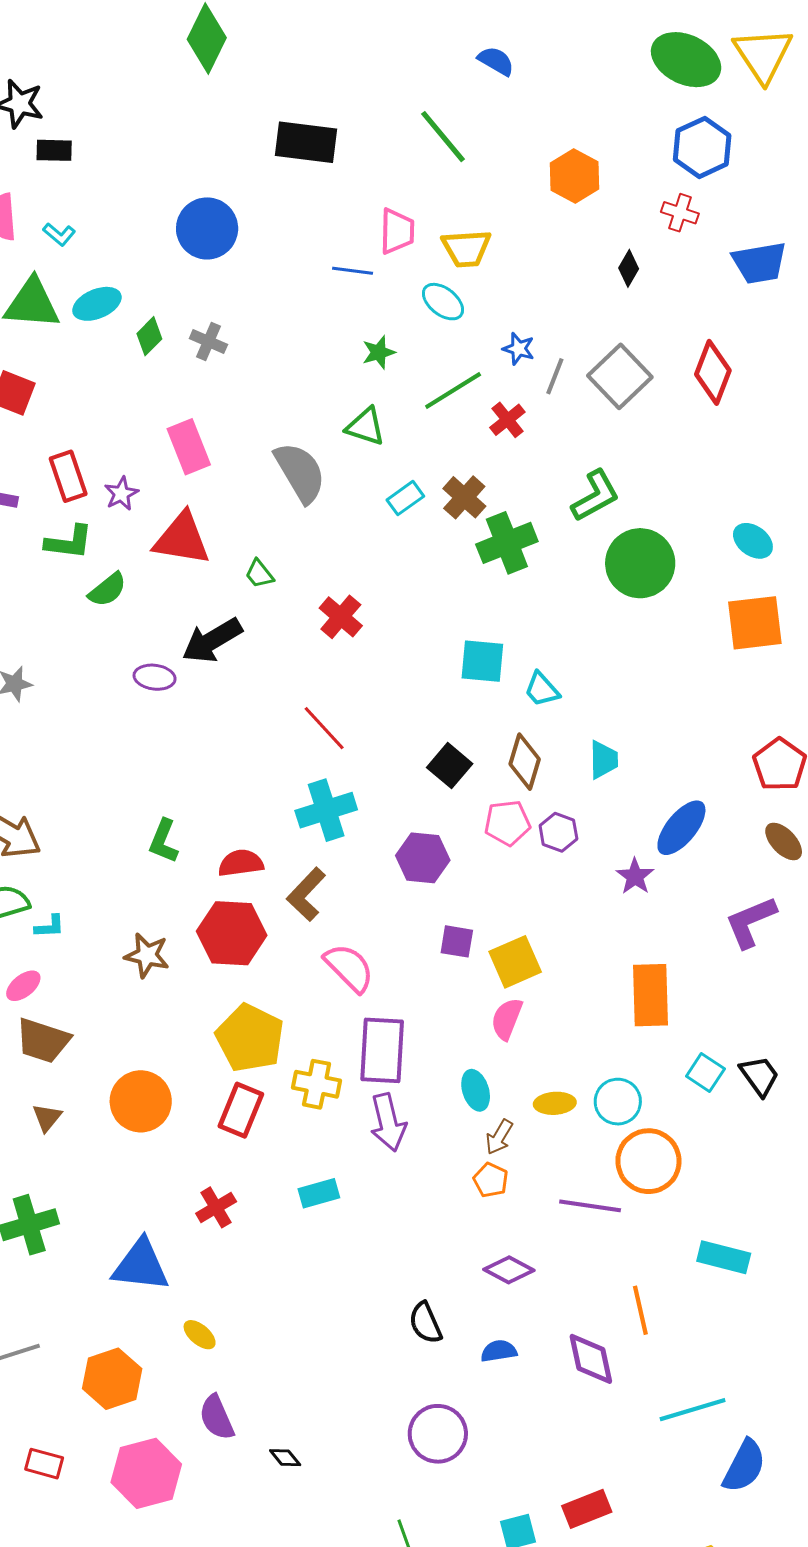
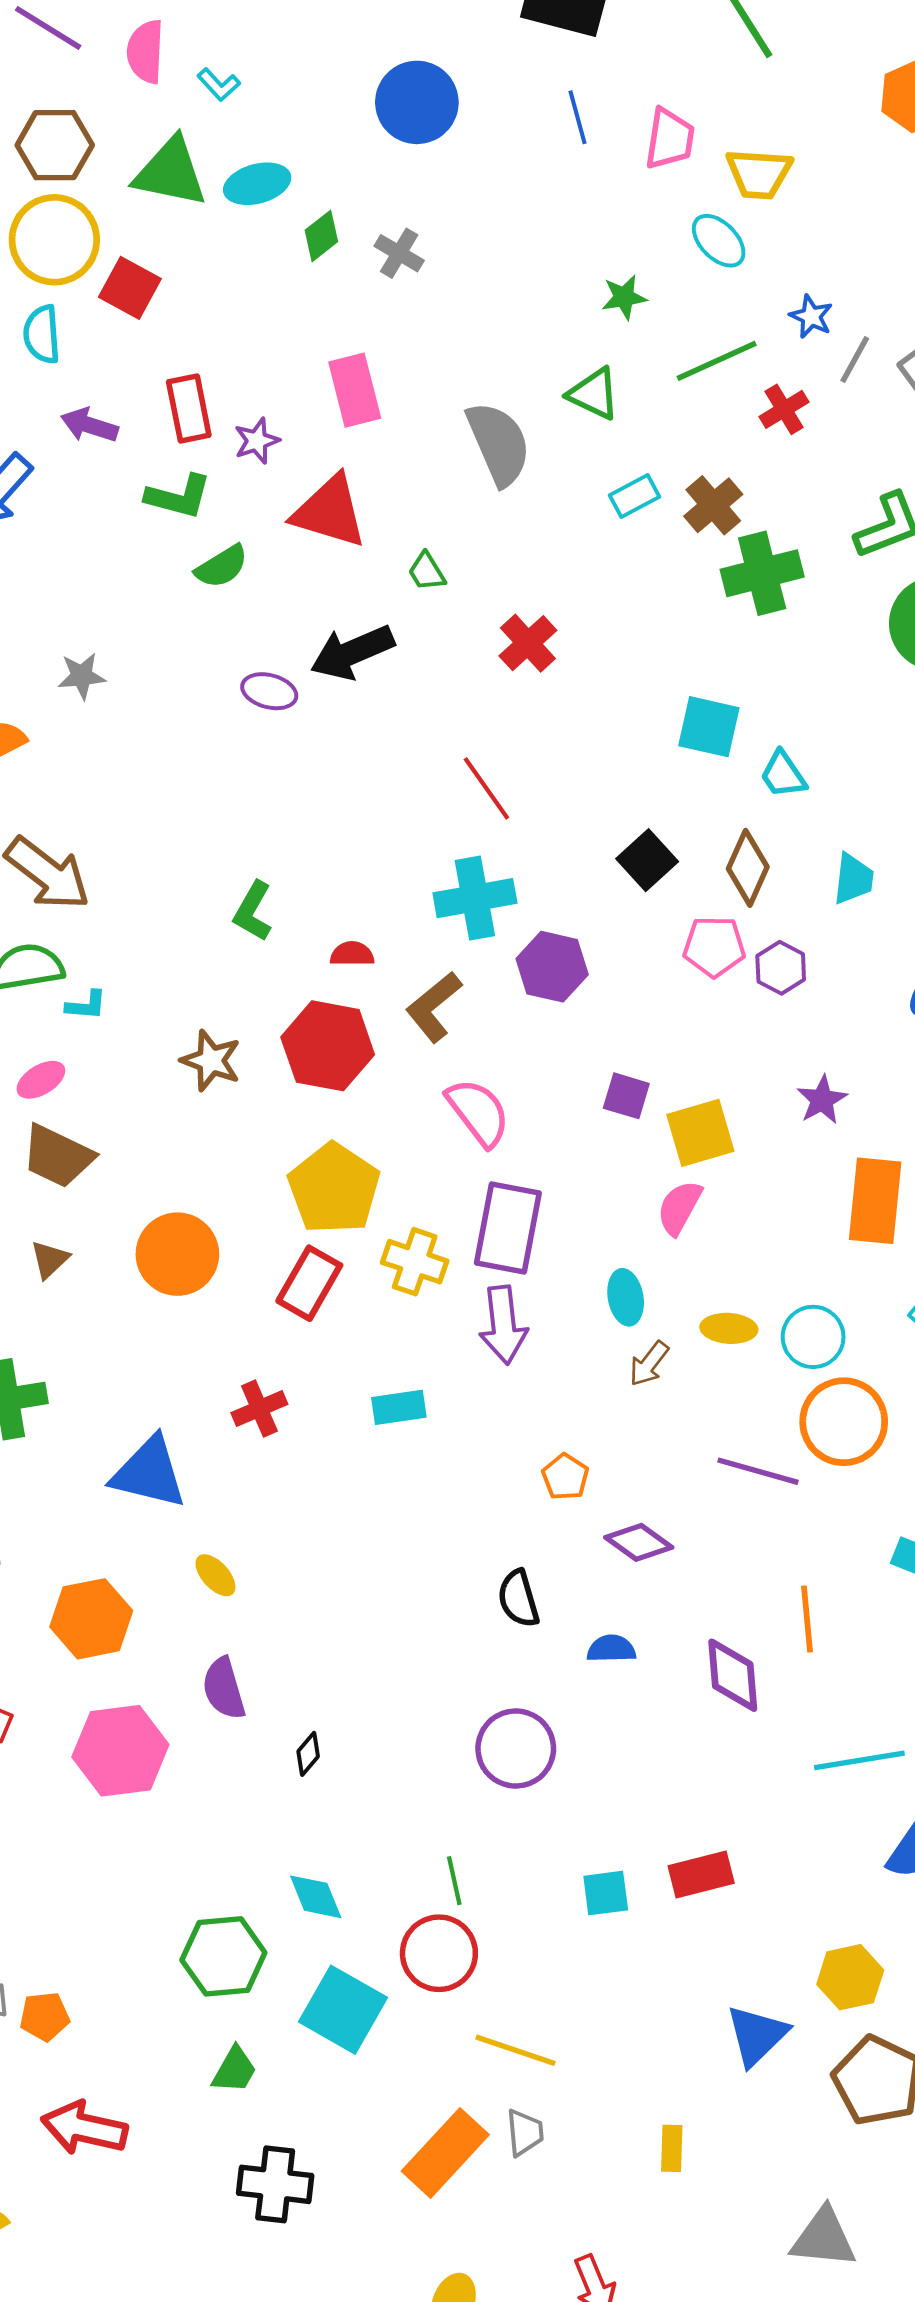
blue line: (353, 271) -> (578, 117), moved, turned 60
purple hexagon: (423, 858) -> (552, 967), moved
red semicircle: (241, 863) -> (352, 954), size x0.7
purple star: (635, 876) -> (822, 1100), moved
orange pentagon: (491, 1180) -> (565, 1477), moved
black diamond: (285, 1458) -> (308, 1754), turned 72

